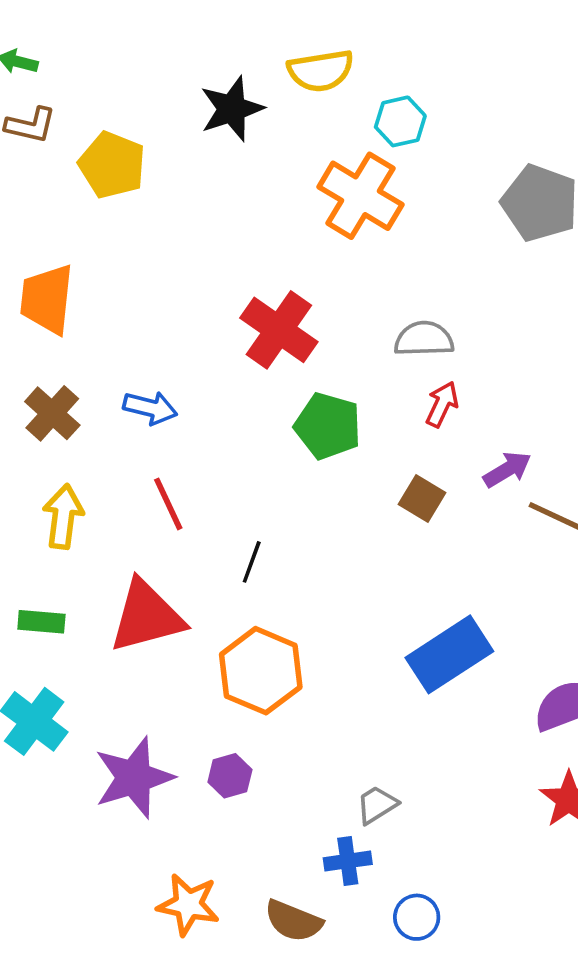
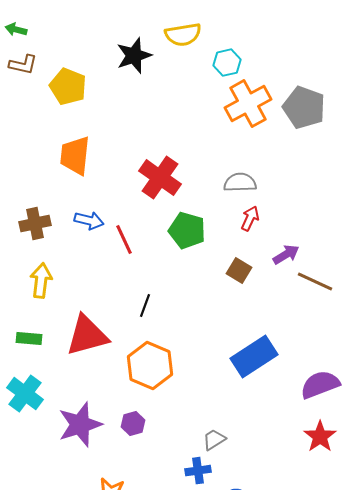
orange cross: (360, 196) -> (248, 104), moved, turned 30
orange trapezoid: (47, 299) -> (75, 156), moved
brown cross: (52, 413) -> (35, 224), turned 36
red line: (168, 504) -> (124, 240), moved

